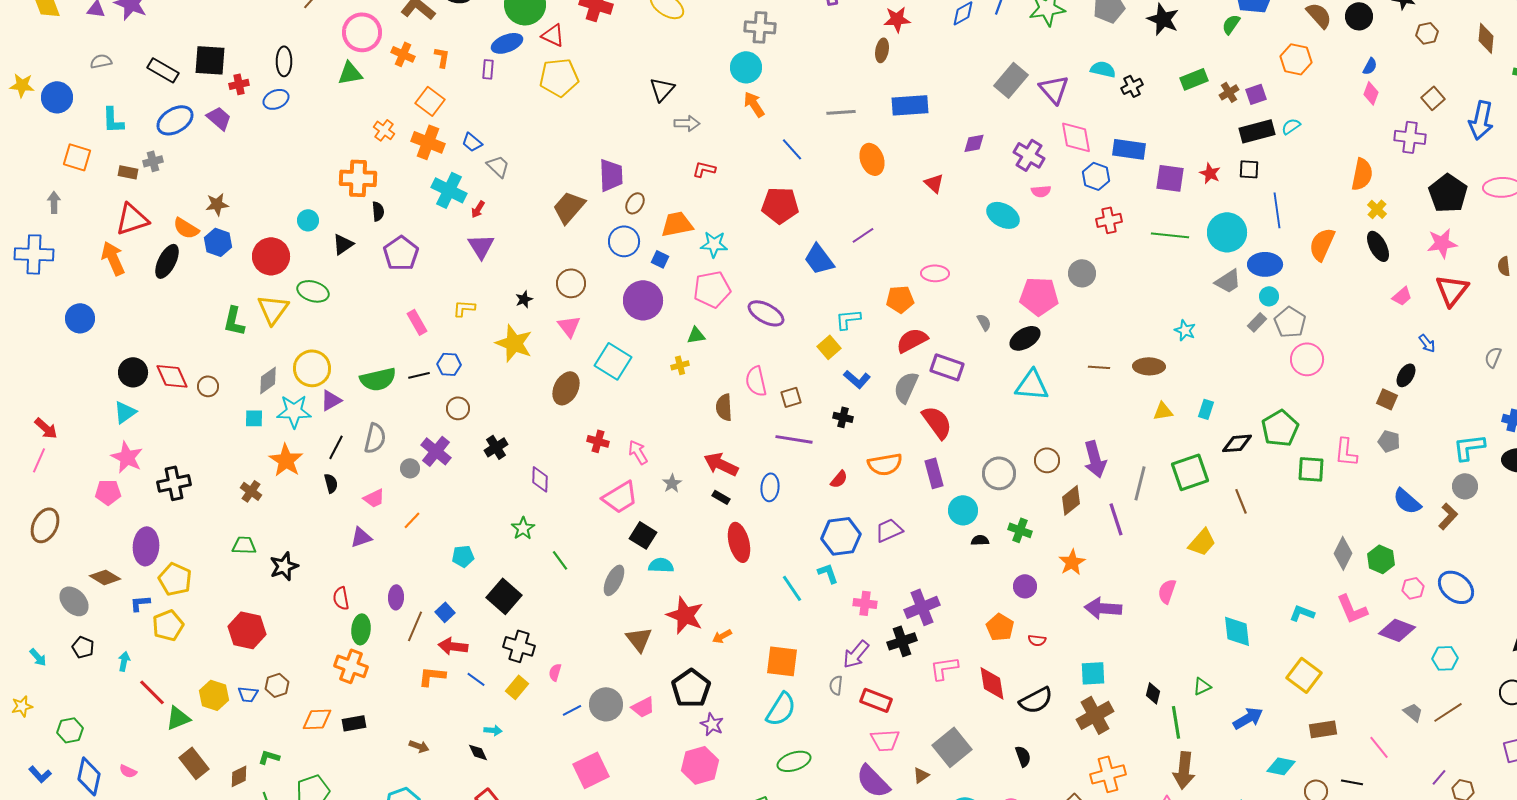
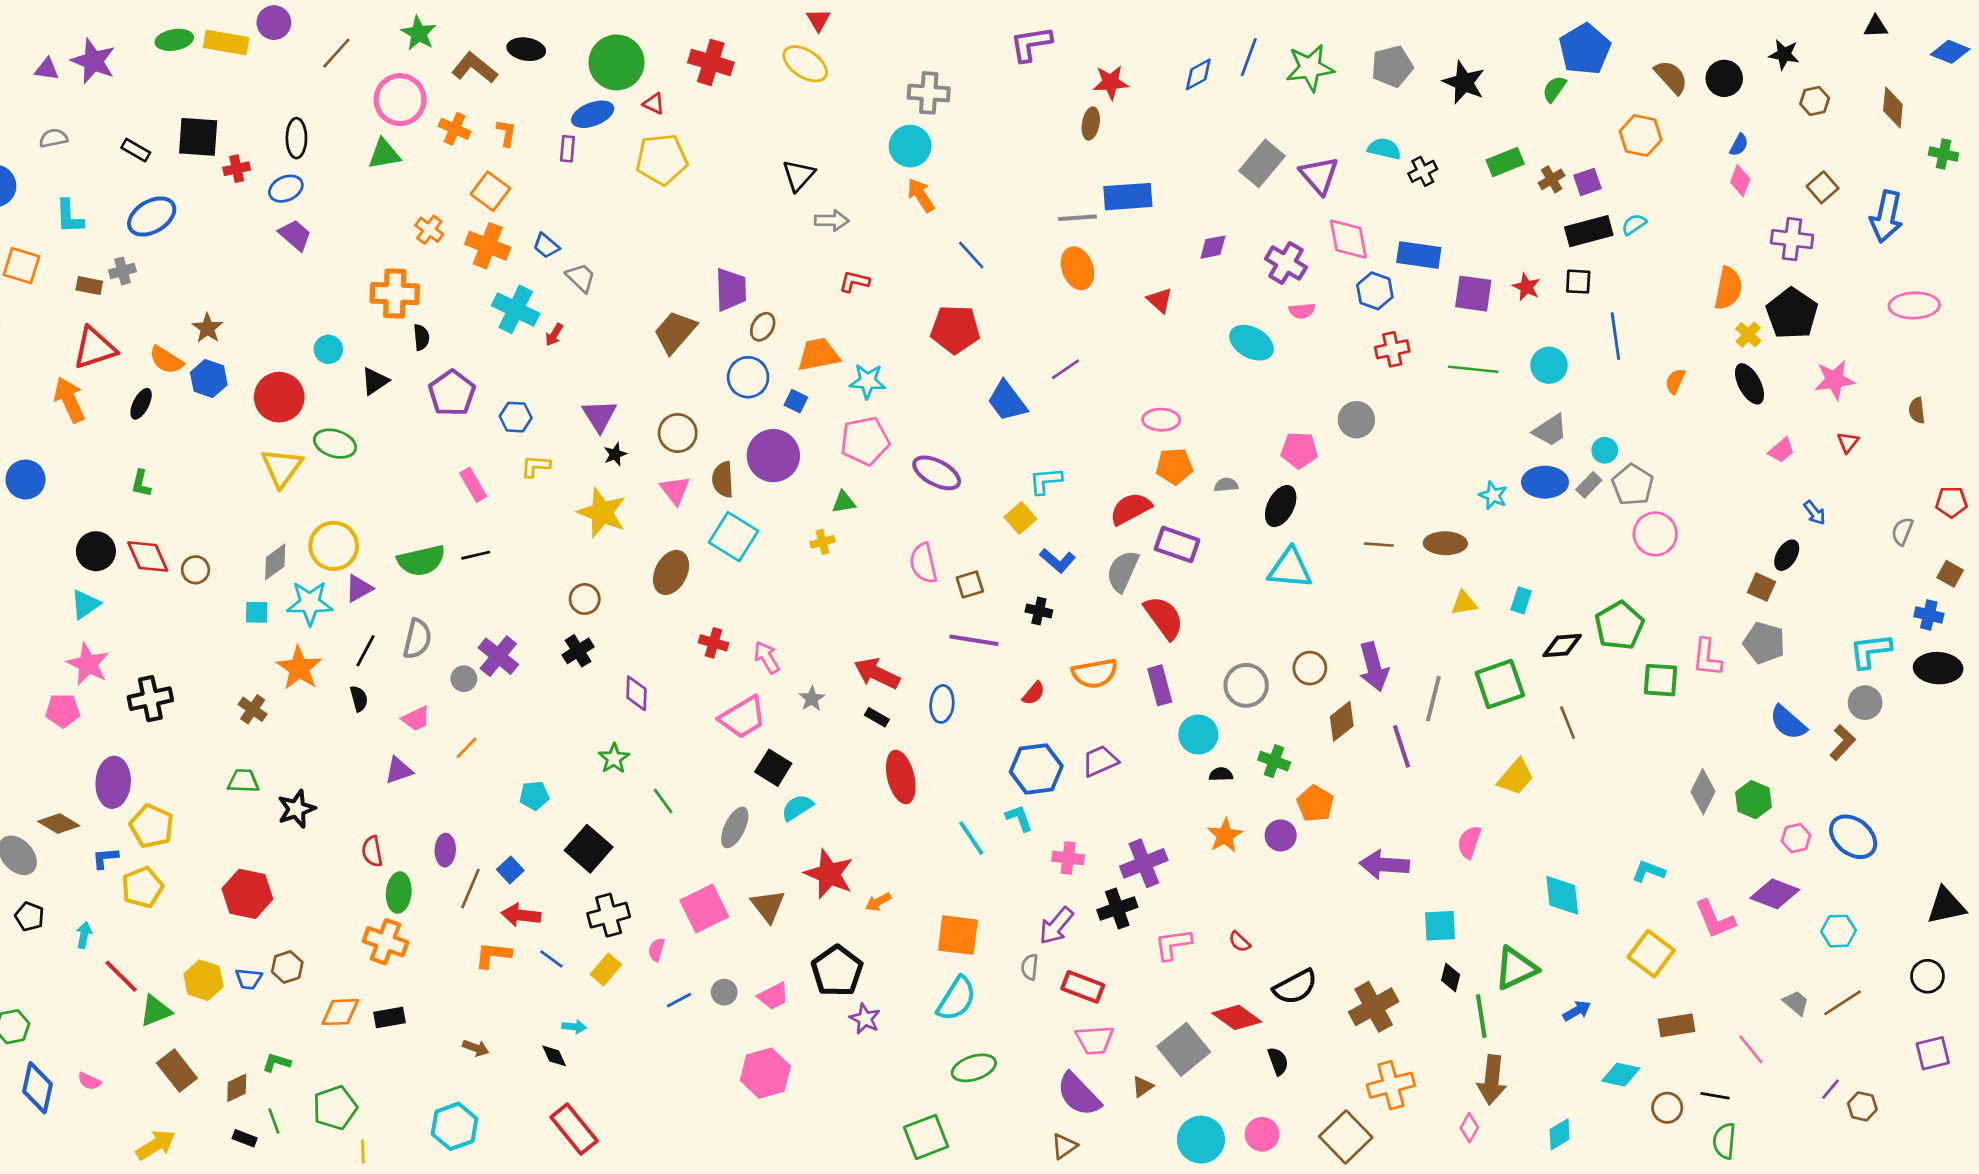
red triangle: (553, 35) -> (654, 104), size x0.7
black rectangle: (163, 70) -> (136, 150), size x0.7
gray line: (841, 112) -> (1077, 218), moved
purple trapezoid: (219, 118) -> (295, 235), moved
black pentagon: (1448, 193) -> (1792, 313), moved
brown star: (217, 204) -> (207, 328), turned -30
cyan circle: (1227, 232) -> (1549, 365), size x0.7
orange semicircle: (1322, 244) -> (1675, 381), size x0.6
purple triangle: (481, 246) -> (599, 416), moved
black ellipse: (167, 261) -> (141, 404), size x0.7
blue ellipse: (1265, 264) -> (1545, 482), moved
red triangle: (1452, 290) -> (1848, 442), size x0.5
pink pentagon: (1039, 296) -> (1299, 450), size x0.7
orange pentagon: (900, 299) -> (1174, 466), moved
green L-shape: (234, 321) -> (141, 483), moved, size x0.7
gray semicircle: (984, 322) -> (1226, 485), turned -66
black ellipse: (1025, 338) -> (1281, 506), turned -32
blue hexagon: (449, 364) -> (516, 417), moved
brown semicircle: (724, 407) -> (723, 479), moved
brown circle: (458, 408) -> (585, 599), moved
gray pentagon: (1389, 441) -> (1764, 643), size x1.4
orange star: (1072, 562) -> (1225, 835), moved
cyan semicircle: (661, 565) -> (797, 808), turned -35
pink L-shape: (1352, 609) -> (1715, 919), moved
orange pentagon: (1000, 627) -> (1315, 804), moved
red semicircle: (1037, 640) -> (1239, 942), moved, turned 36
black cross: (519, 646) -> (609, 915), turned -32
cyan square: (1093, 673) -> (1440, 926), moved
red diamond: (992, 683) -> (1237, 1017), moved, turned -45
green triangle: (1202, 686) -> (1516, 968), size x1.8
gray circle: (606, 704) -> (724, 992), size x0.6
blue arrow: (1248, 718) -> (1577, 1011), size x0.7
pink hexagon: (700, 765) -> (765, 1073), moved
pink square: (591, 770) -> (704, 908), moved

